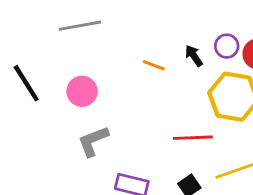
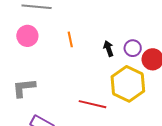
orange line: (154, 65) -> (70, 39), moved, turned 42
pink circle: (82, 91) -> (27, 36), moved

